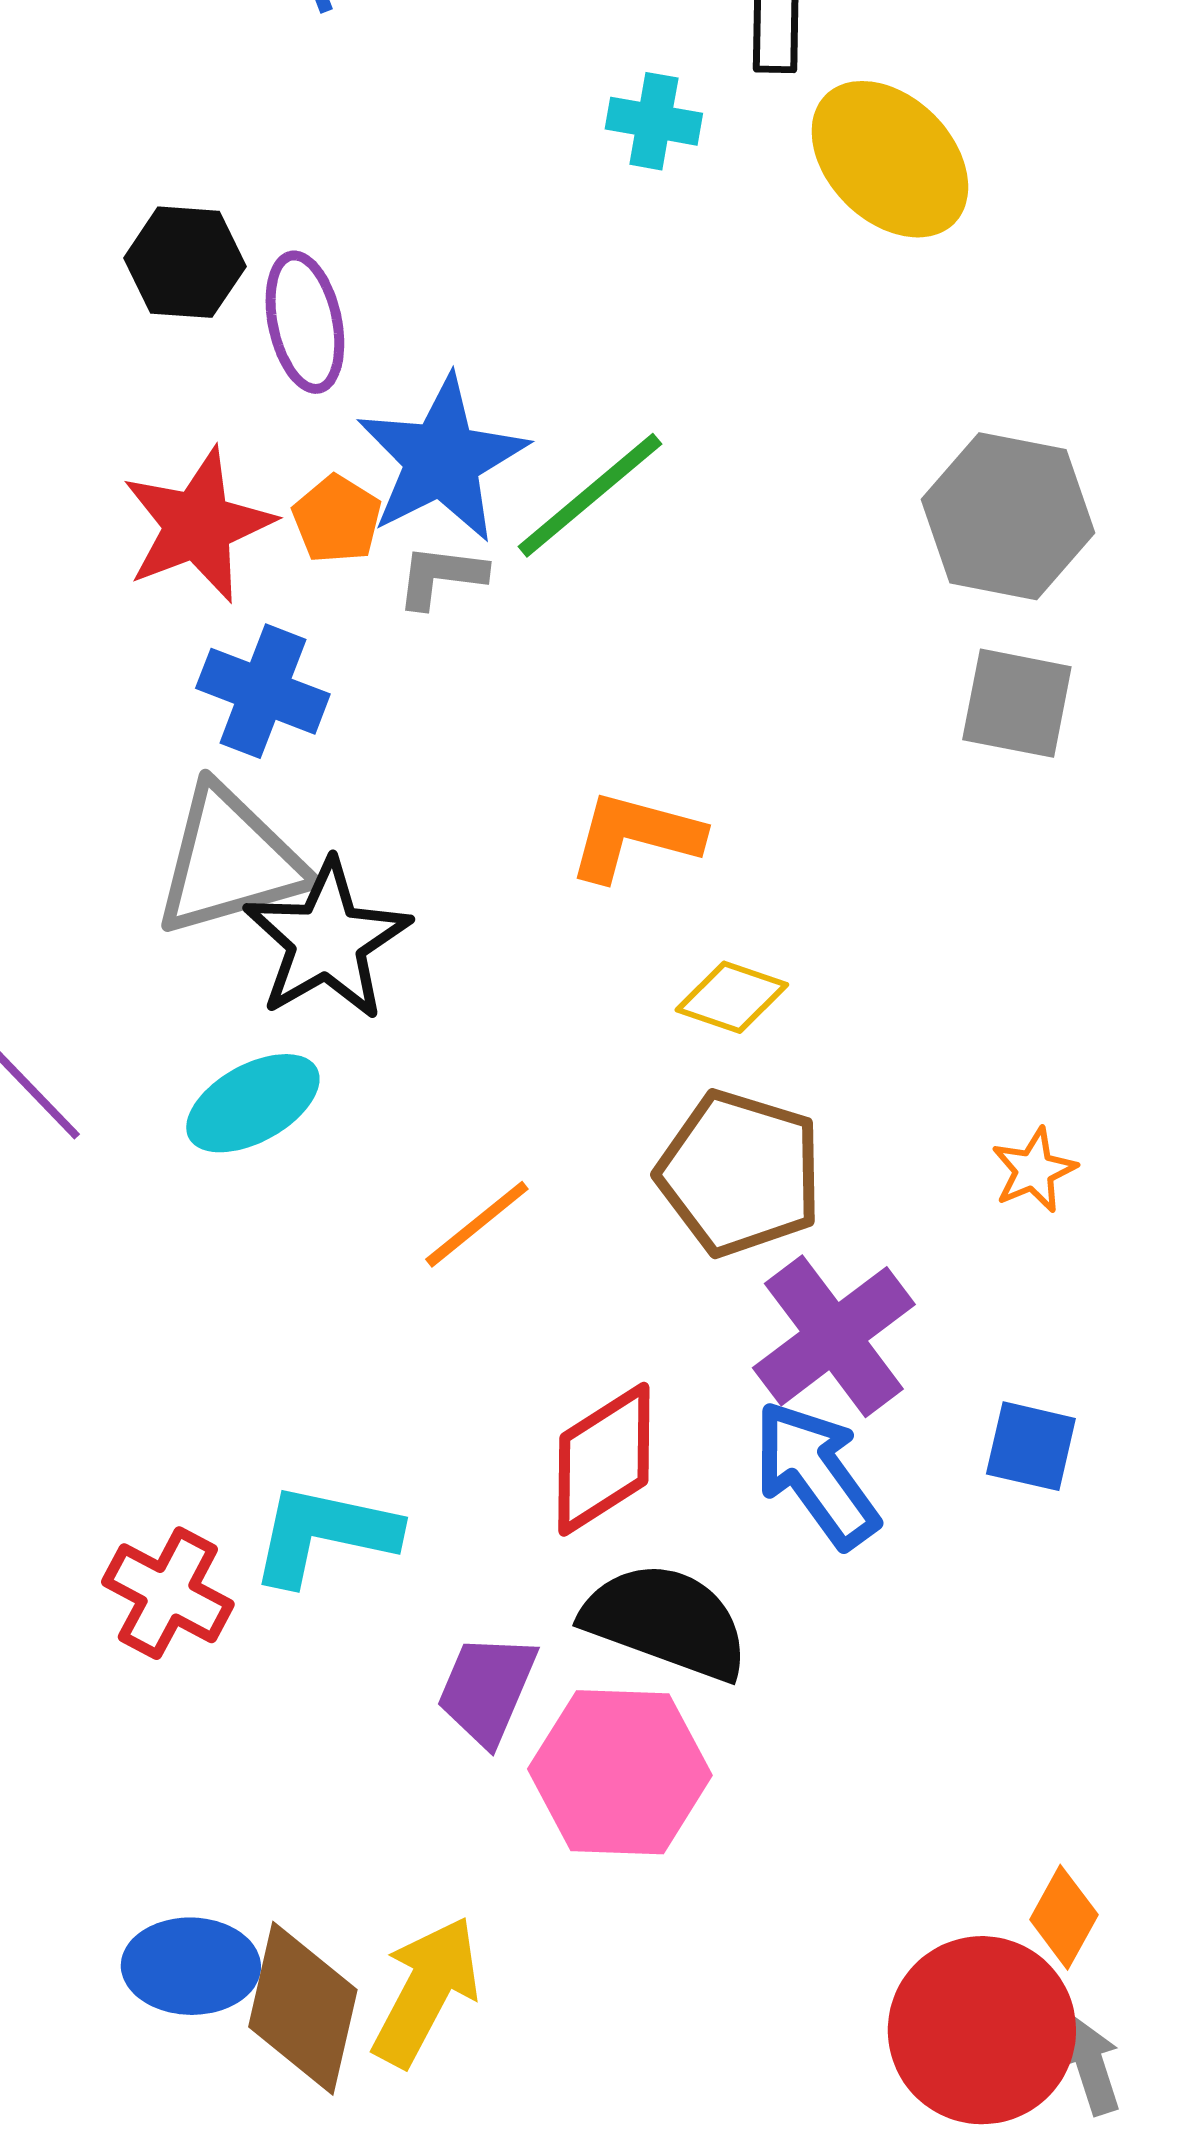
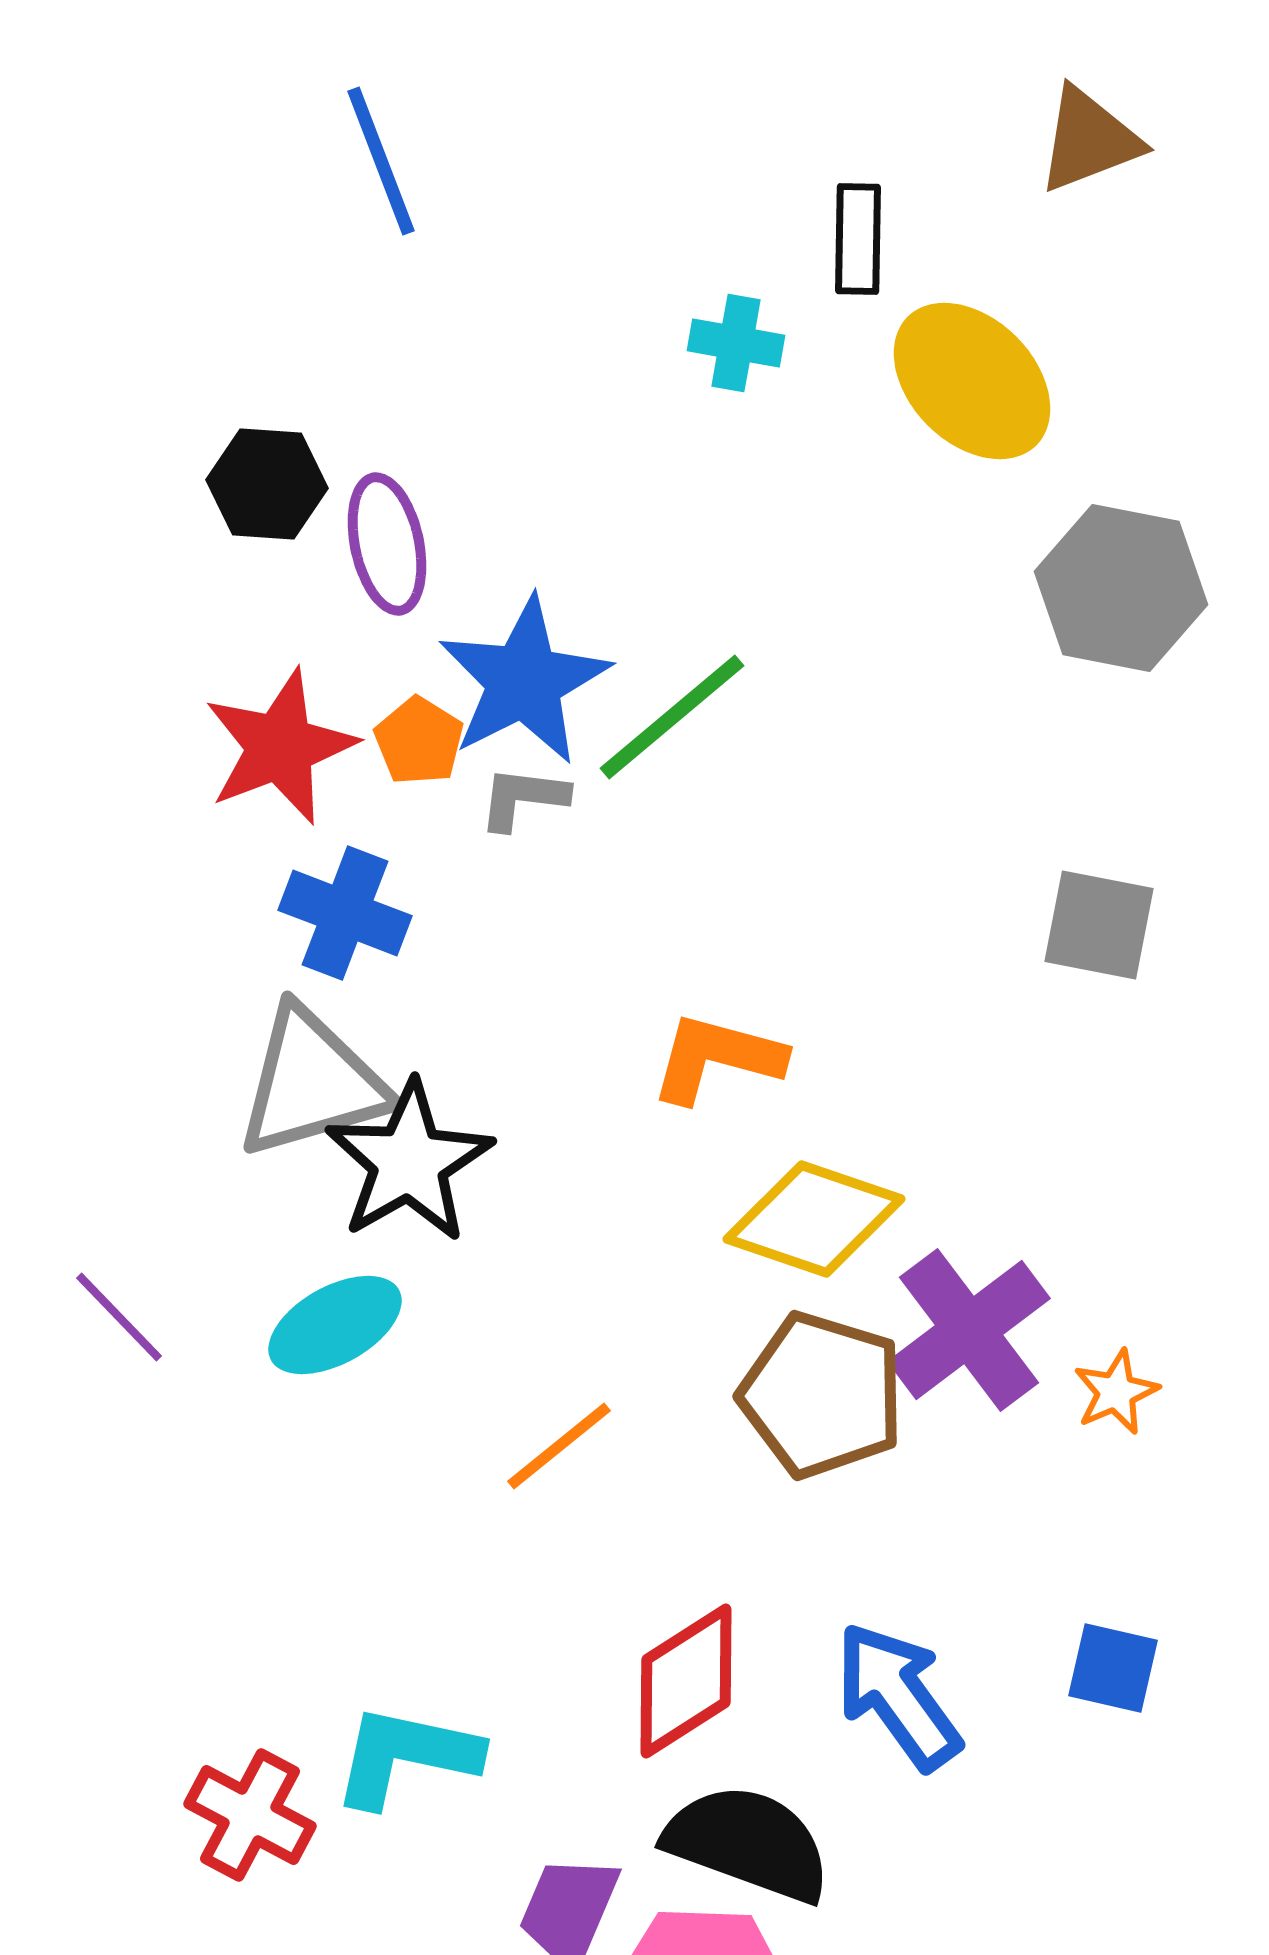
gray hexagon: (1008, 516) -> (1121, 588), moved
yellow diamond: (732, 997) -> (814, 1219), size x1.6
purple cross: (834, 1336) -> (969, 1330), moved

